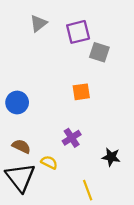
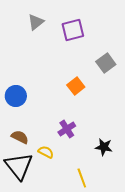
gray square: (99, 52) -> (106, 63), moved, turned 36
orange square: (81, 92) -> (76, 86), turned -30

